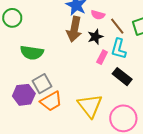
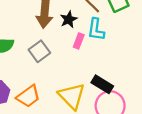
black rectangle: (122, 77) -> (102, 84), moved
gray square: (42, 84) -> (39, 51), moved

